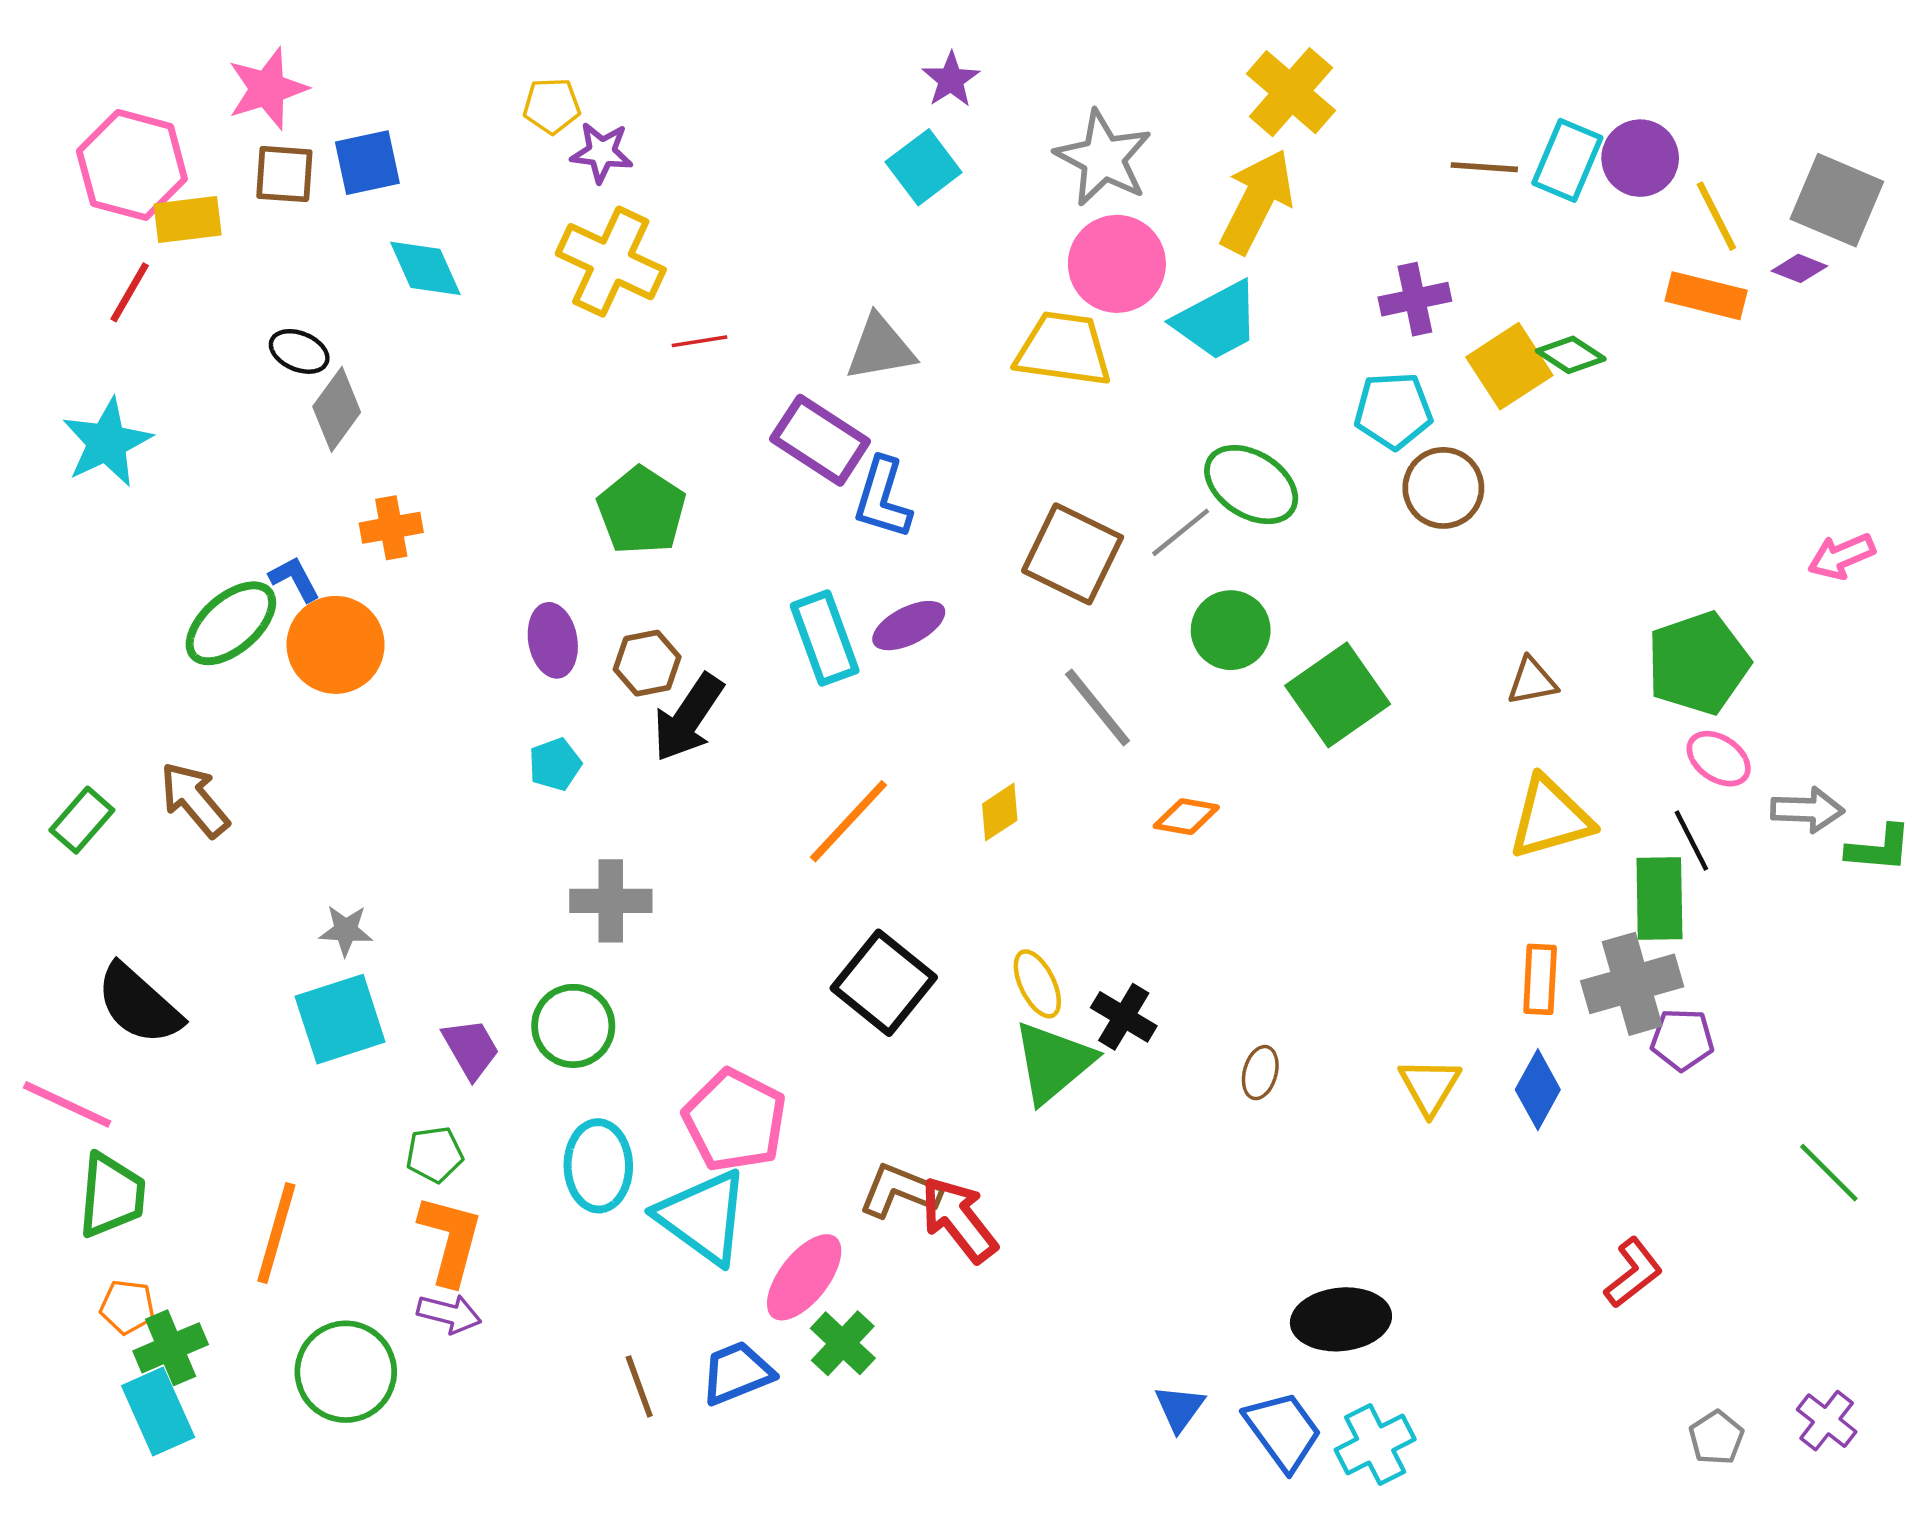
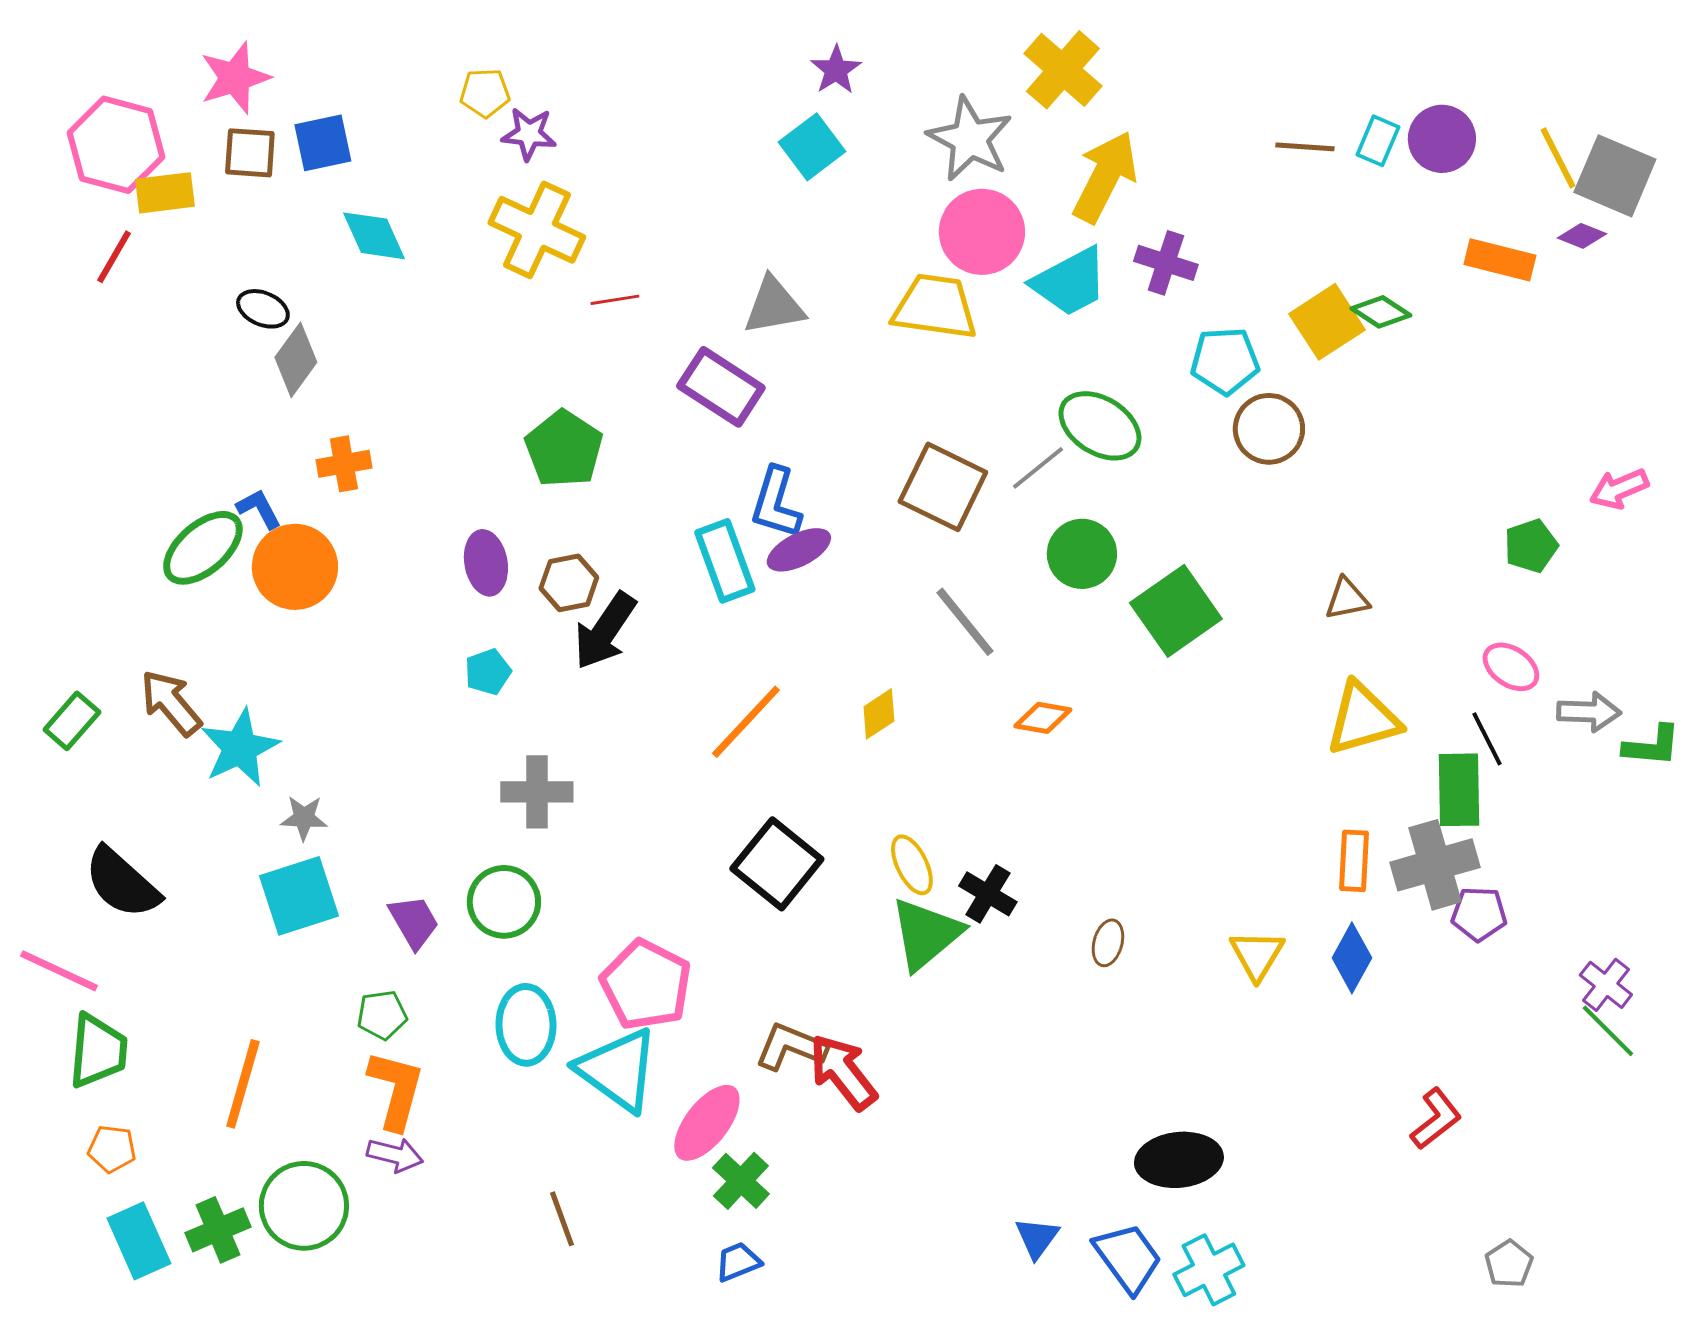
yellow cross: (1291, 92) -> (1063, 70), moved
cyan rectangle: (1567, 160) -> (1378, 141), size x0.7
yellow line: (1716, 216) -> (1558, 158), moved
purple cross: (1415, 299) -> (1166, 263), moved, turned 30
cyan star: (107, 442) -> (240, 748), moved
blue L-shape: (883, 498) -> (776, 503), moved
green pentagon: (1698, 663) -> (1531, 546), moved, size x0.6
green cross: (171, 1348) -> (218, 1230), moved
blue trapezoid: (737, 1373) -> (738, 1262), moved, size x0.7
purple cross: (1827, 1421) -> (1606, 985), moved

